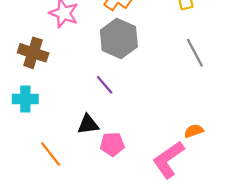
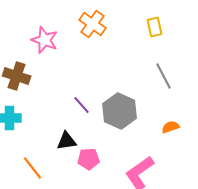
gray hexagon: (119, 38) -> (120, 111), moved
orange semicircle: (194, 131) -> (171, 127), moved

